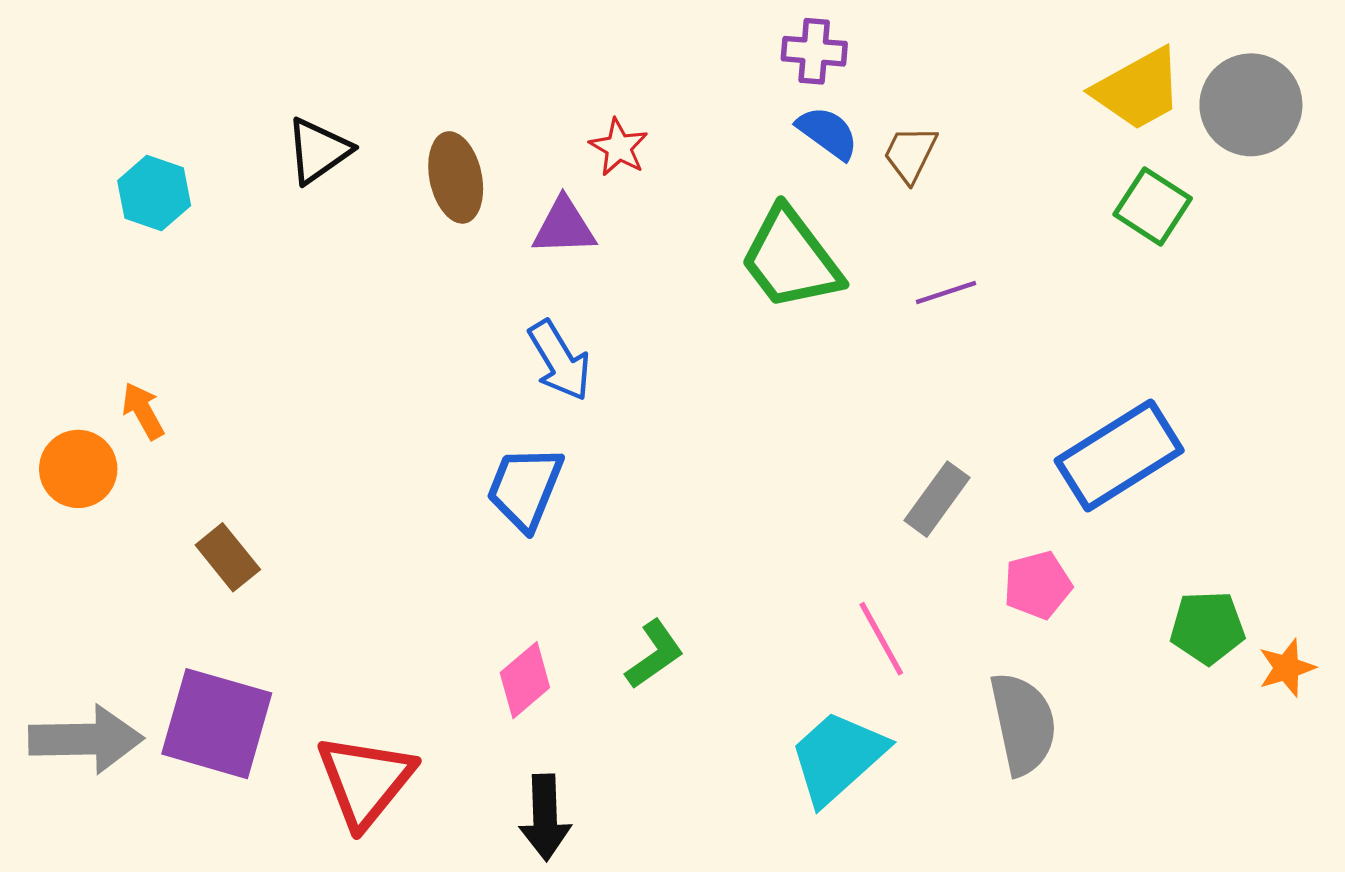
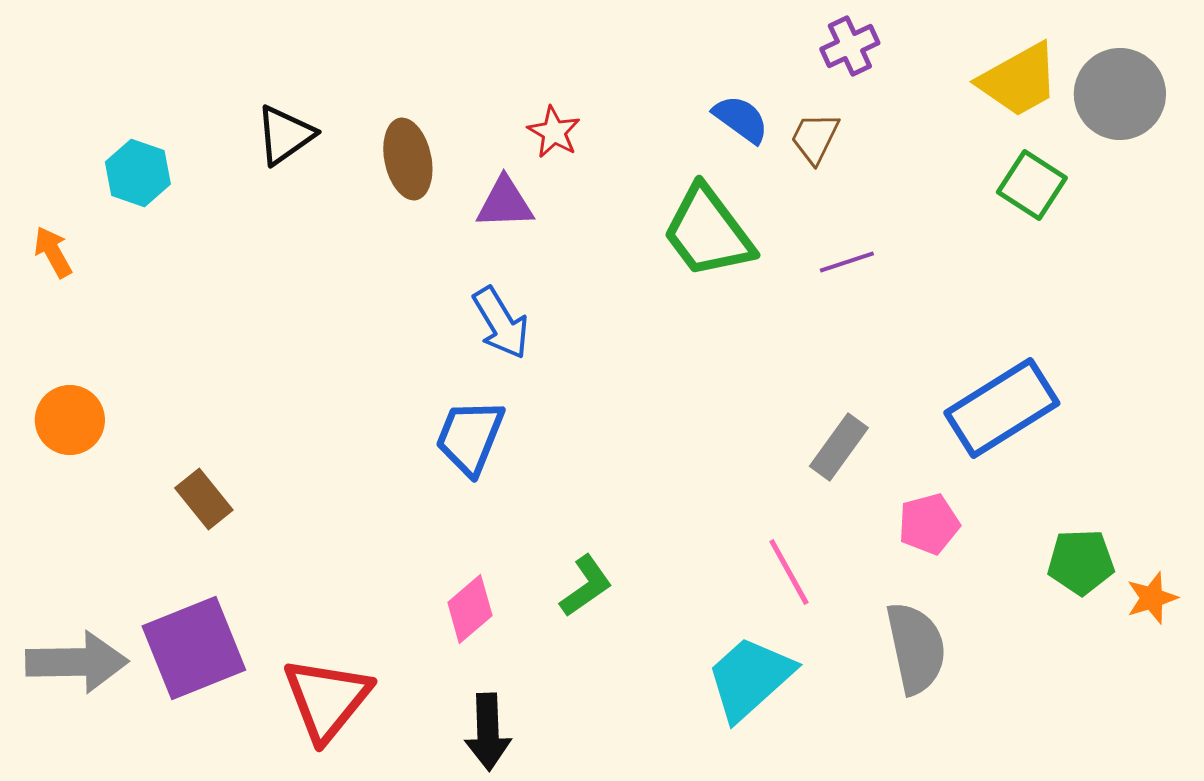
purple cross: (814, 51) -> (850, 46), moved, turned -30
orange arrow: (143, 411) -> (53, 252), moved
purple square: (217, 724) -> (194, 648), turned -38

